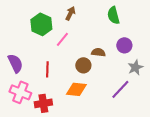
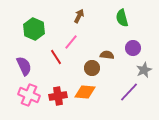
green hexagon: (41, 24) -> (34, 29), moved
red line: (47, 69) -> (56, 57), moved, turned -35
red cross: (43, 103) -> (58, 96), moved

